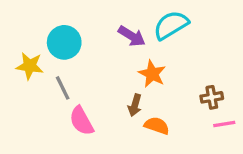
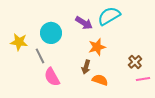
cyan circle: (64, 42) -> (51, 33), moved
orange star: (152, 74) -> (97, 47), turned 30
brown cross: (212, 97) -> (135, 62), turned -32

